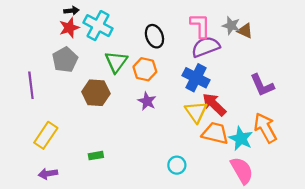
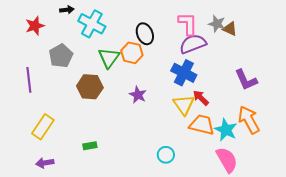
red star: (69, 28) -> (35, 26), moved
orange hexagon: (145, 69) -> (132, 53), moved
red arrow: (214, 104) -> (201, 98), size x0.7

